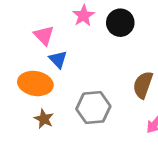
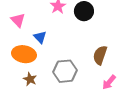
pink triangle: (44, 35) -> (18, 20), moved

